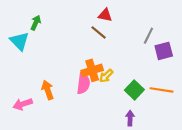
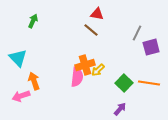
cyan triangle: (19, 41) -> (18, 58), moved
orange arrow: (48, 90) -> (34, 81), moved
purple arrow: (130, 118) -> (120, 109), turned 40

